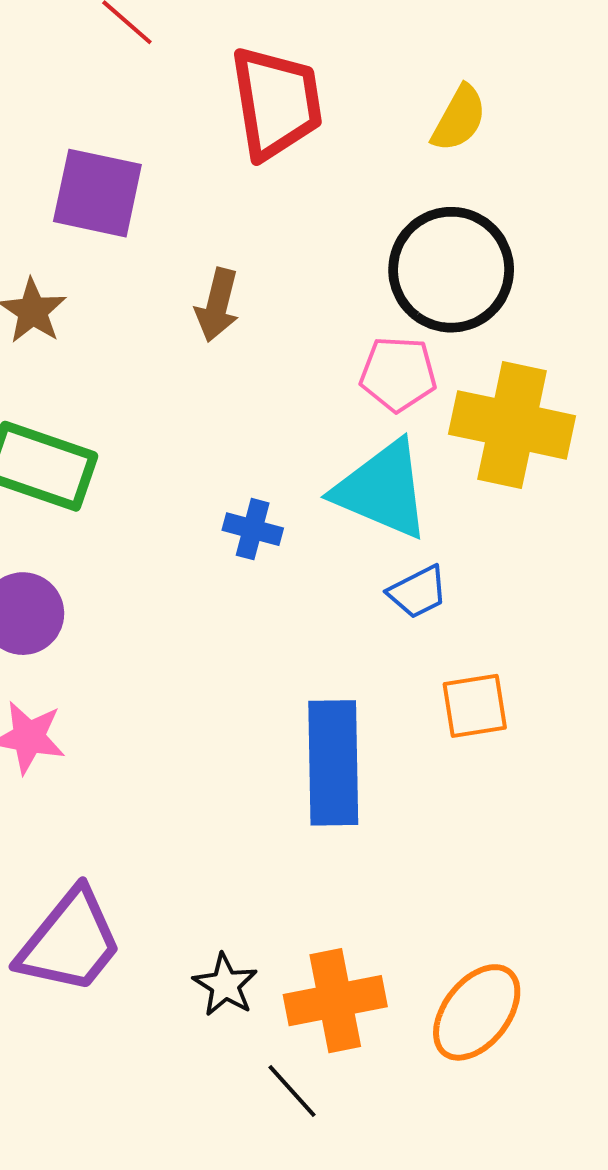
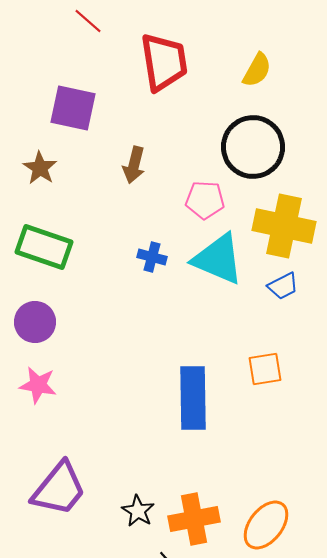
pink pentagon: (398, 374) -> (205, 200), moved
blue cross: (253, 529) -> (152, 257), moved
blue trapezoid: (418, 592) -> (283, 286), moved

